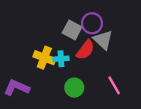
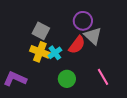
gray square: (72, 30) -> (41, 31), moved
cyan cross: (61, 59) -> (55, 53), turned -32

